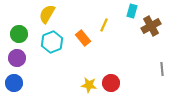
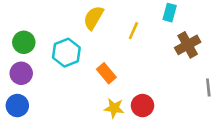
yellow semicircle: (47, 14) -> (93, 18), moved
brown cross: (151, 26) -> (188, 45), moved
orange rectangle: (83, 38) -> (106, 73), moved

